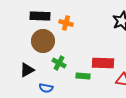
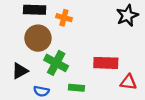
green cross: (59, 63) -> (56, 63), size x1.5
green rectangle: (83, 76) -> (76, 88), moved

